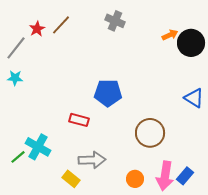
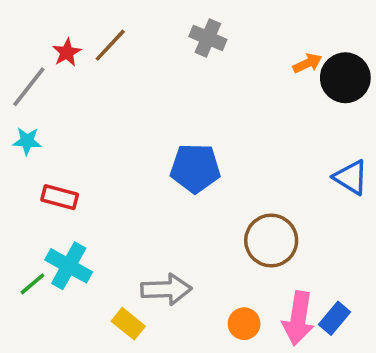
red rectangle: (79, 120) -> (60, 197), moved

